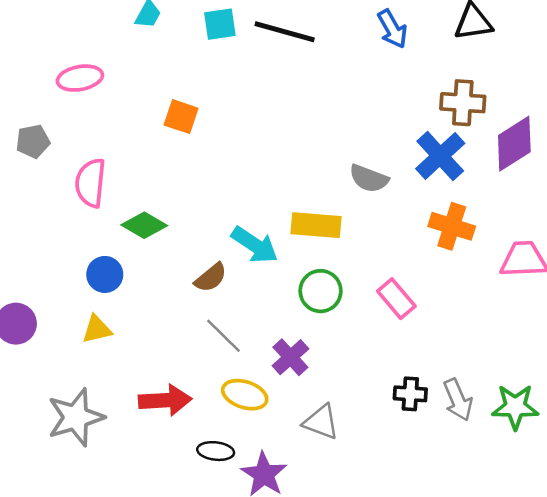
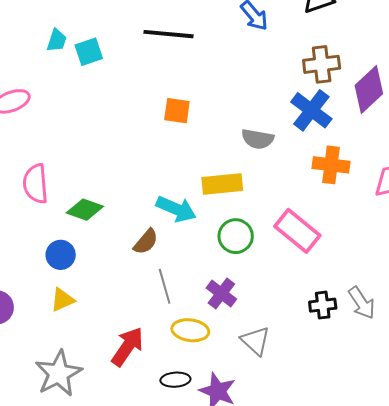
cyan square: (220, 24) -> (89, 52), moved
orange square: (181, 117) -> (177, 111), moved
pink rectangle: (396, 299) -> (297, 231), size x1.4
gray line: (223, 336) -> (165, 286), turned 40
red arrow: (165, 400) -> (127, 347), turned -42
gray triangle: (321, 422) -> (255, 341), turned 32

